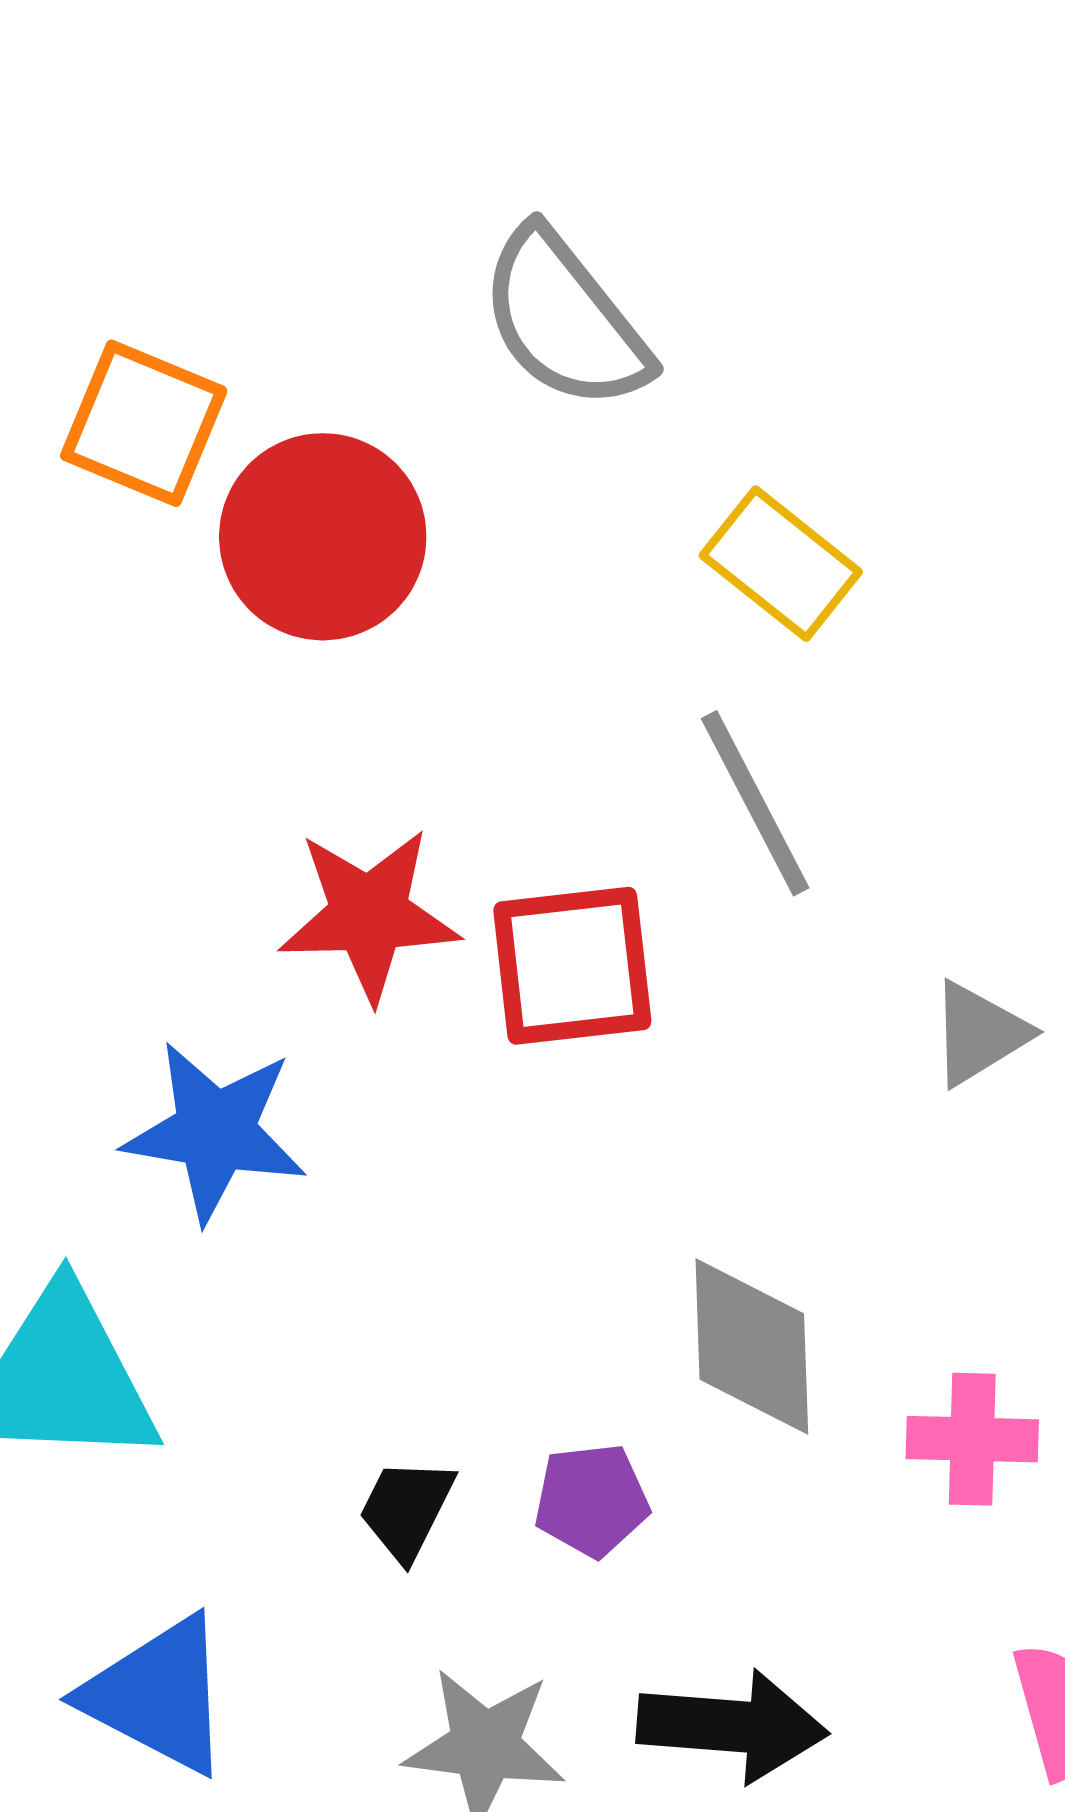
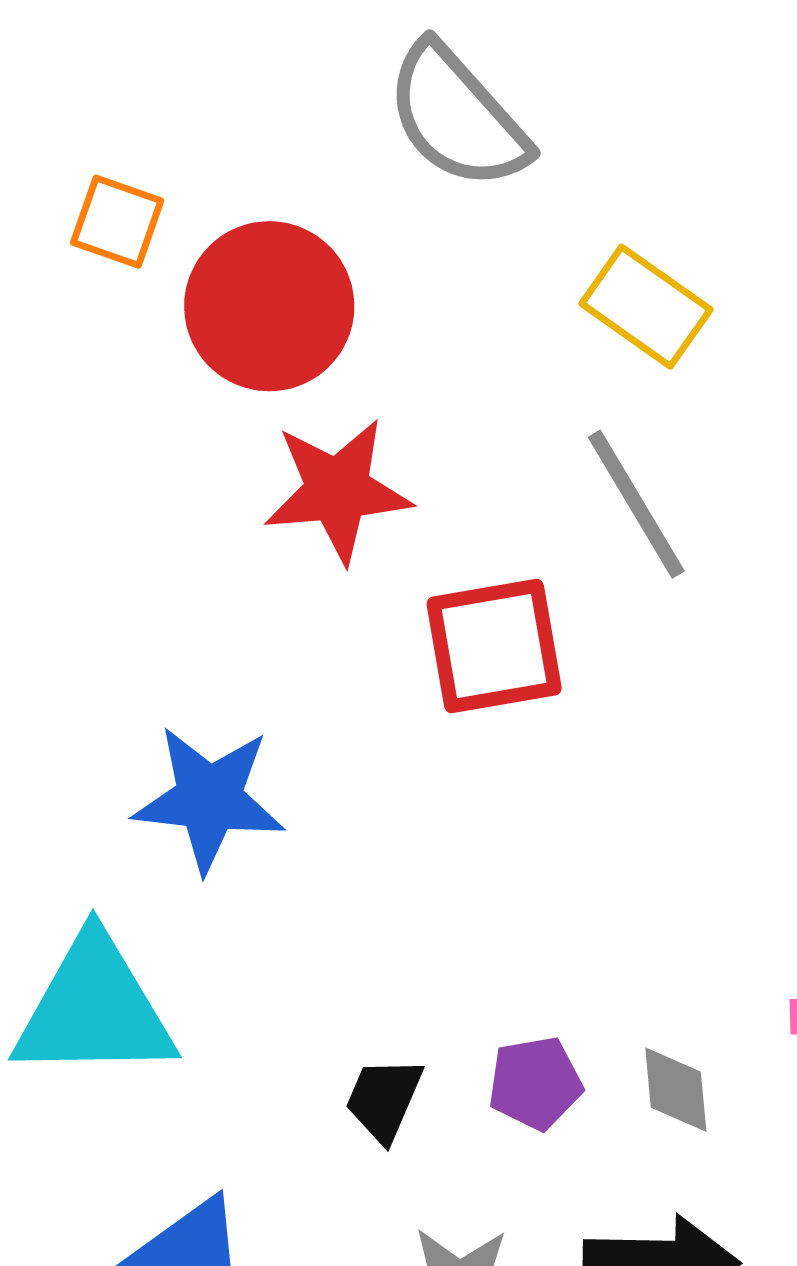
orange square: (144, 423) -> (117, 222), size x0.7
red star: (369, 915) -> (338, 490), moved
gray diamond: (752, 1346) -> (676, 1090), moved, size x0.6

